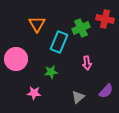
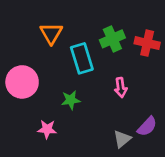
red cross: (105, 19) -> (147, 43), moved
cyan rectangle: (59, 42) -> (82, 58), turned -40
gray triangle: (78, 97) -> (122, 139), moved

